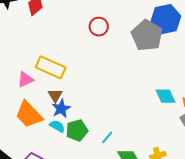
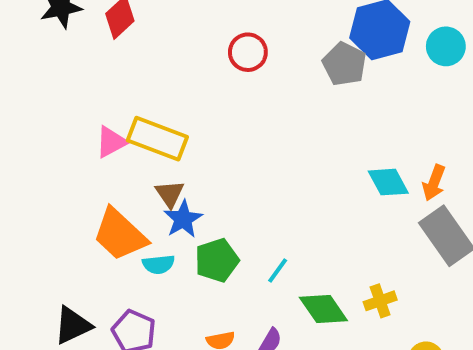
gray pentagon: (147, 35) -> (344, 64), size x0.7
pink triangle: (25, 79) -> (111, 142), moved
cyan semicircle: (57, 126) -> (159, 264), moved, turned 147

